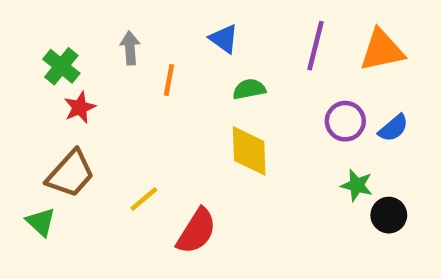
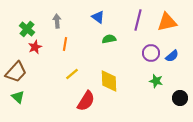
orange line: (169, 80) -> (65, 44), moved
yellow diamond: (249, 151) -> (109, 81), moved
brown trapezoid: (71, 174) -> (16, 72), moved
yellow line: (144, 199) -> (72, 74), moved
black circle: (389, 215) -> (180, 98), moved

